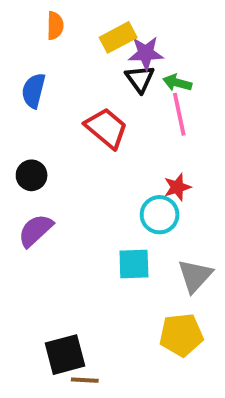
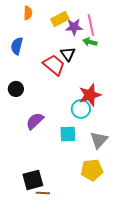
black triangle: (140, 79) -> (68, 54), moved
pink line: (179, 114) -> (91, 25), moved
red star: (177, 187) -> (90, 95), size x1.6
purple semicircle: (35, 230) -> (35, 121), moved

